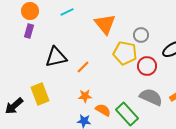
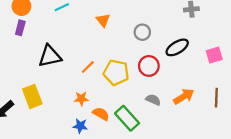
orange triangle: (105, 24) -> (103, 20), size x0.6
yellow pentagon: (125, 53) -> (116, 72), moved
orange line: (83, 67) -> (88, 67), moved
gray semicircle: (151, 97) -> (153, 100), size x0.6

